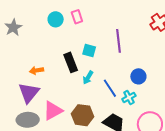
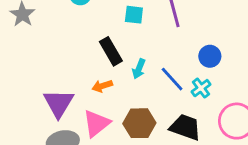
cyan square: (89, 50) -> (134, 15), moved
orange arrow: (36, 70) -> (102, 86), moved

